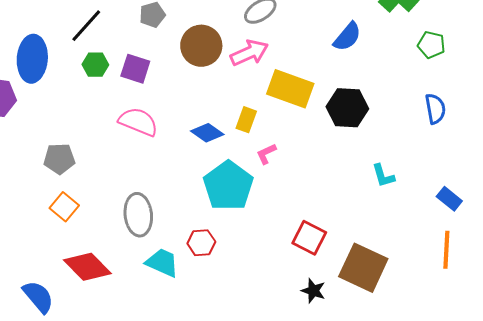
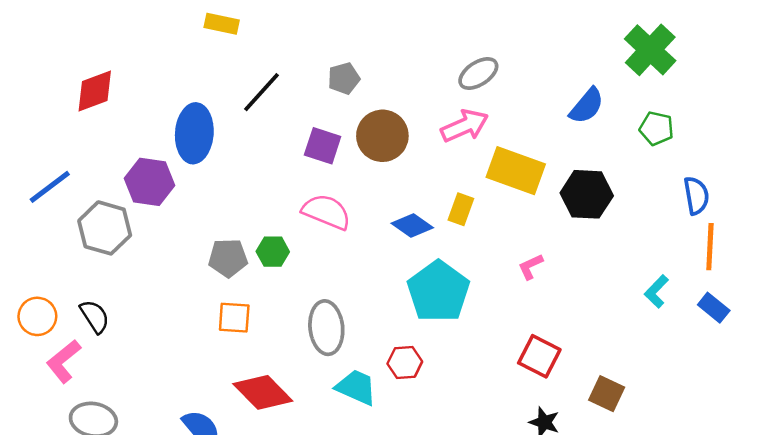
green pentagon: (431, 45) -> (656, 128), moved
brown circle: (201, 46) -> (382, 136), moved
green hexagon: (95, 65) -> (273, 252), moved
pink L-shape: (266, 154) -> (531, 267), moved
cyan L-shape: (383, 176) -> (656, 291), moved, turned 60
orange square: (64, 207) -> (234, 318), turned -36
orange line: (446, 250) -> (710, 247), moved
brown square: (363, 268) -> (607, 394), size x0.6

